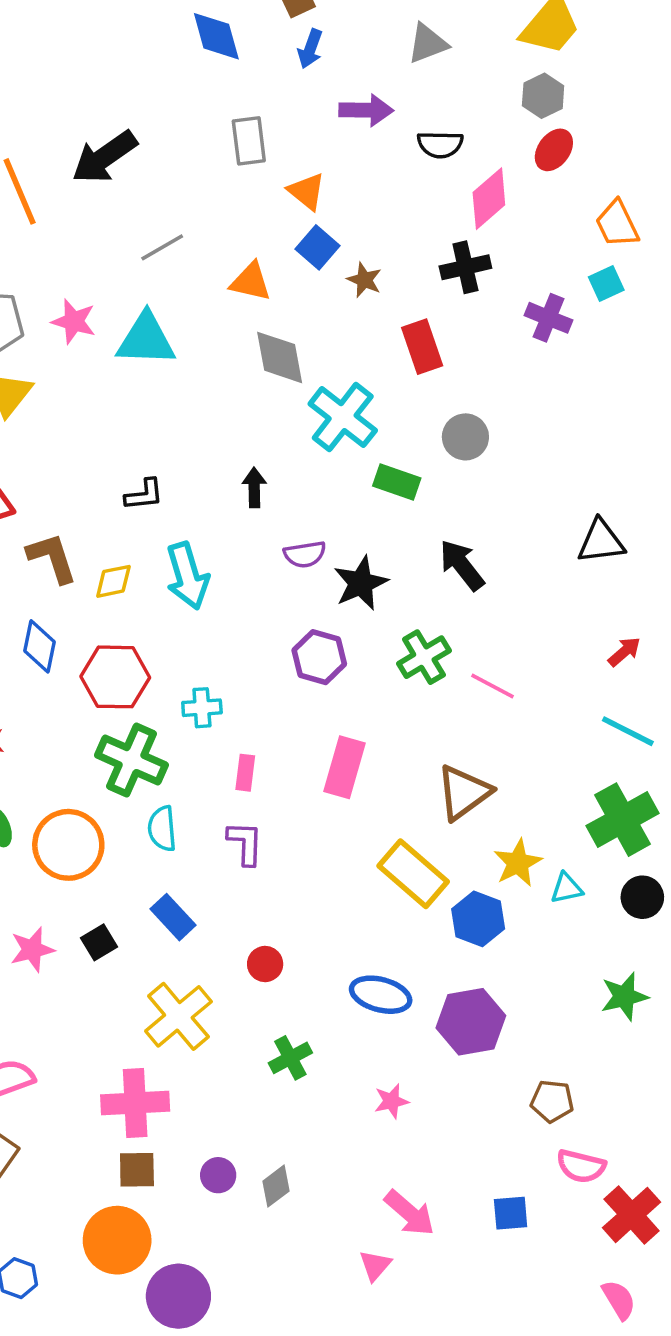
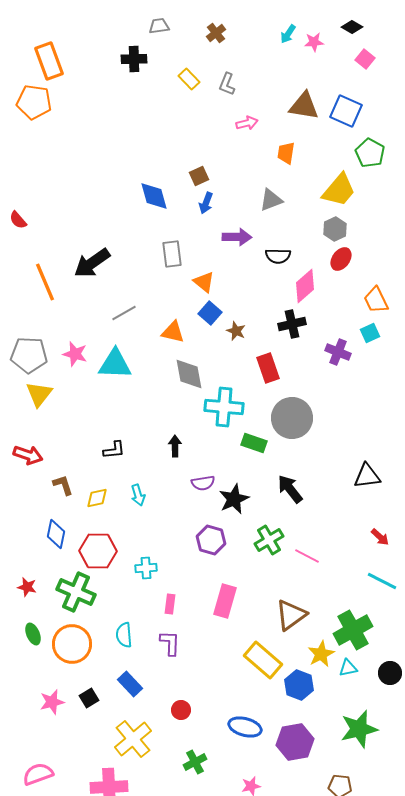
cyan cross: (343, 417) -> (224, 407), turned -33
gray circle: (465, 437) -> (292, 418), size x1.6
brown L-shape: (52, 558) -> (63, 485), size x0.7
cyan arrow: (187, 576) -> (138, 495), size x0.6
red arrow: (624, 652) -> (380, 537), turned 84
green cross: (132, 760) -> (76, 592), moved
green cross: (622, 820) -> (353, 630), moved
green star: (624, 996) -> (359, 729), moved, size x1.4

